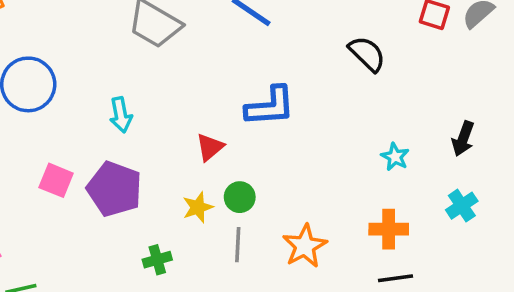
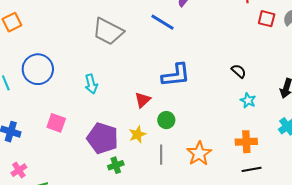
black semicircle: (367, 54) -> (239, 71), moved, size x0.7
purple pentagon: (114, 189) -> (103, 138), moved
green circle: (240, 197) -> (166, 120), moved

